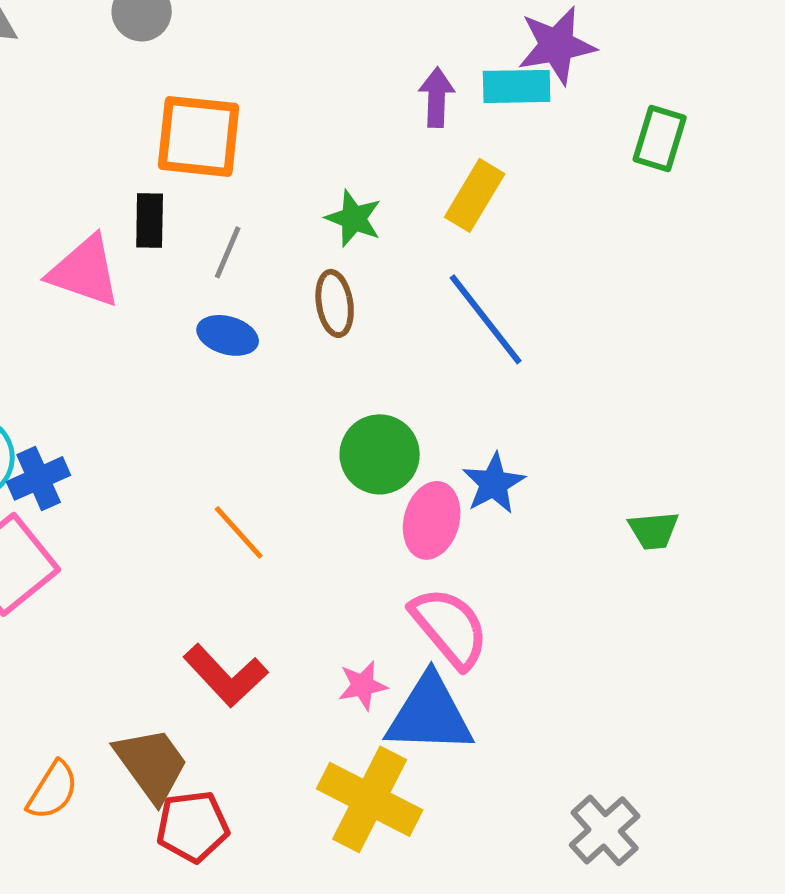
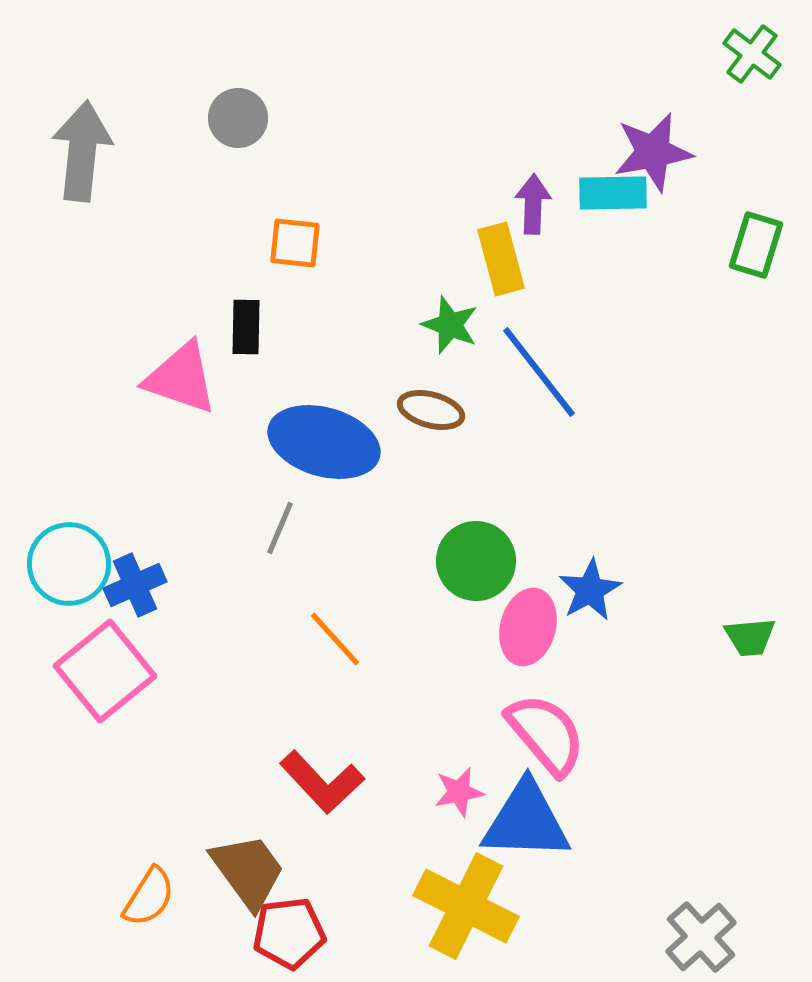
orange square: (199, 136) -> (295, 243), size x0.6
yellow rectangle: (475, 195) -> (501, 259), moved, turned -46
gray line: (228, 252) -> (280, 528), moved
brown ellipse: (335, 303) -> (431, 410), turned -66
blue line: (486, 319) -> (539, 372), moved
blue ellipse: (228, 335) -> (324, 442), size x1.8

